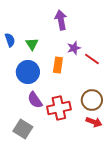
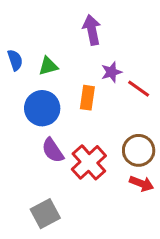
green triangle: (32, 44) -> (48, 66), turned 48
red cross: (59, 108) -> (89, 162), turned -30
gray square: (23, 129) -> (45, 214), moved, turned 30

